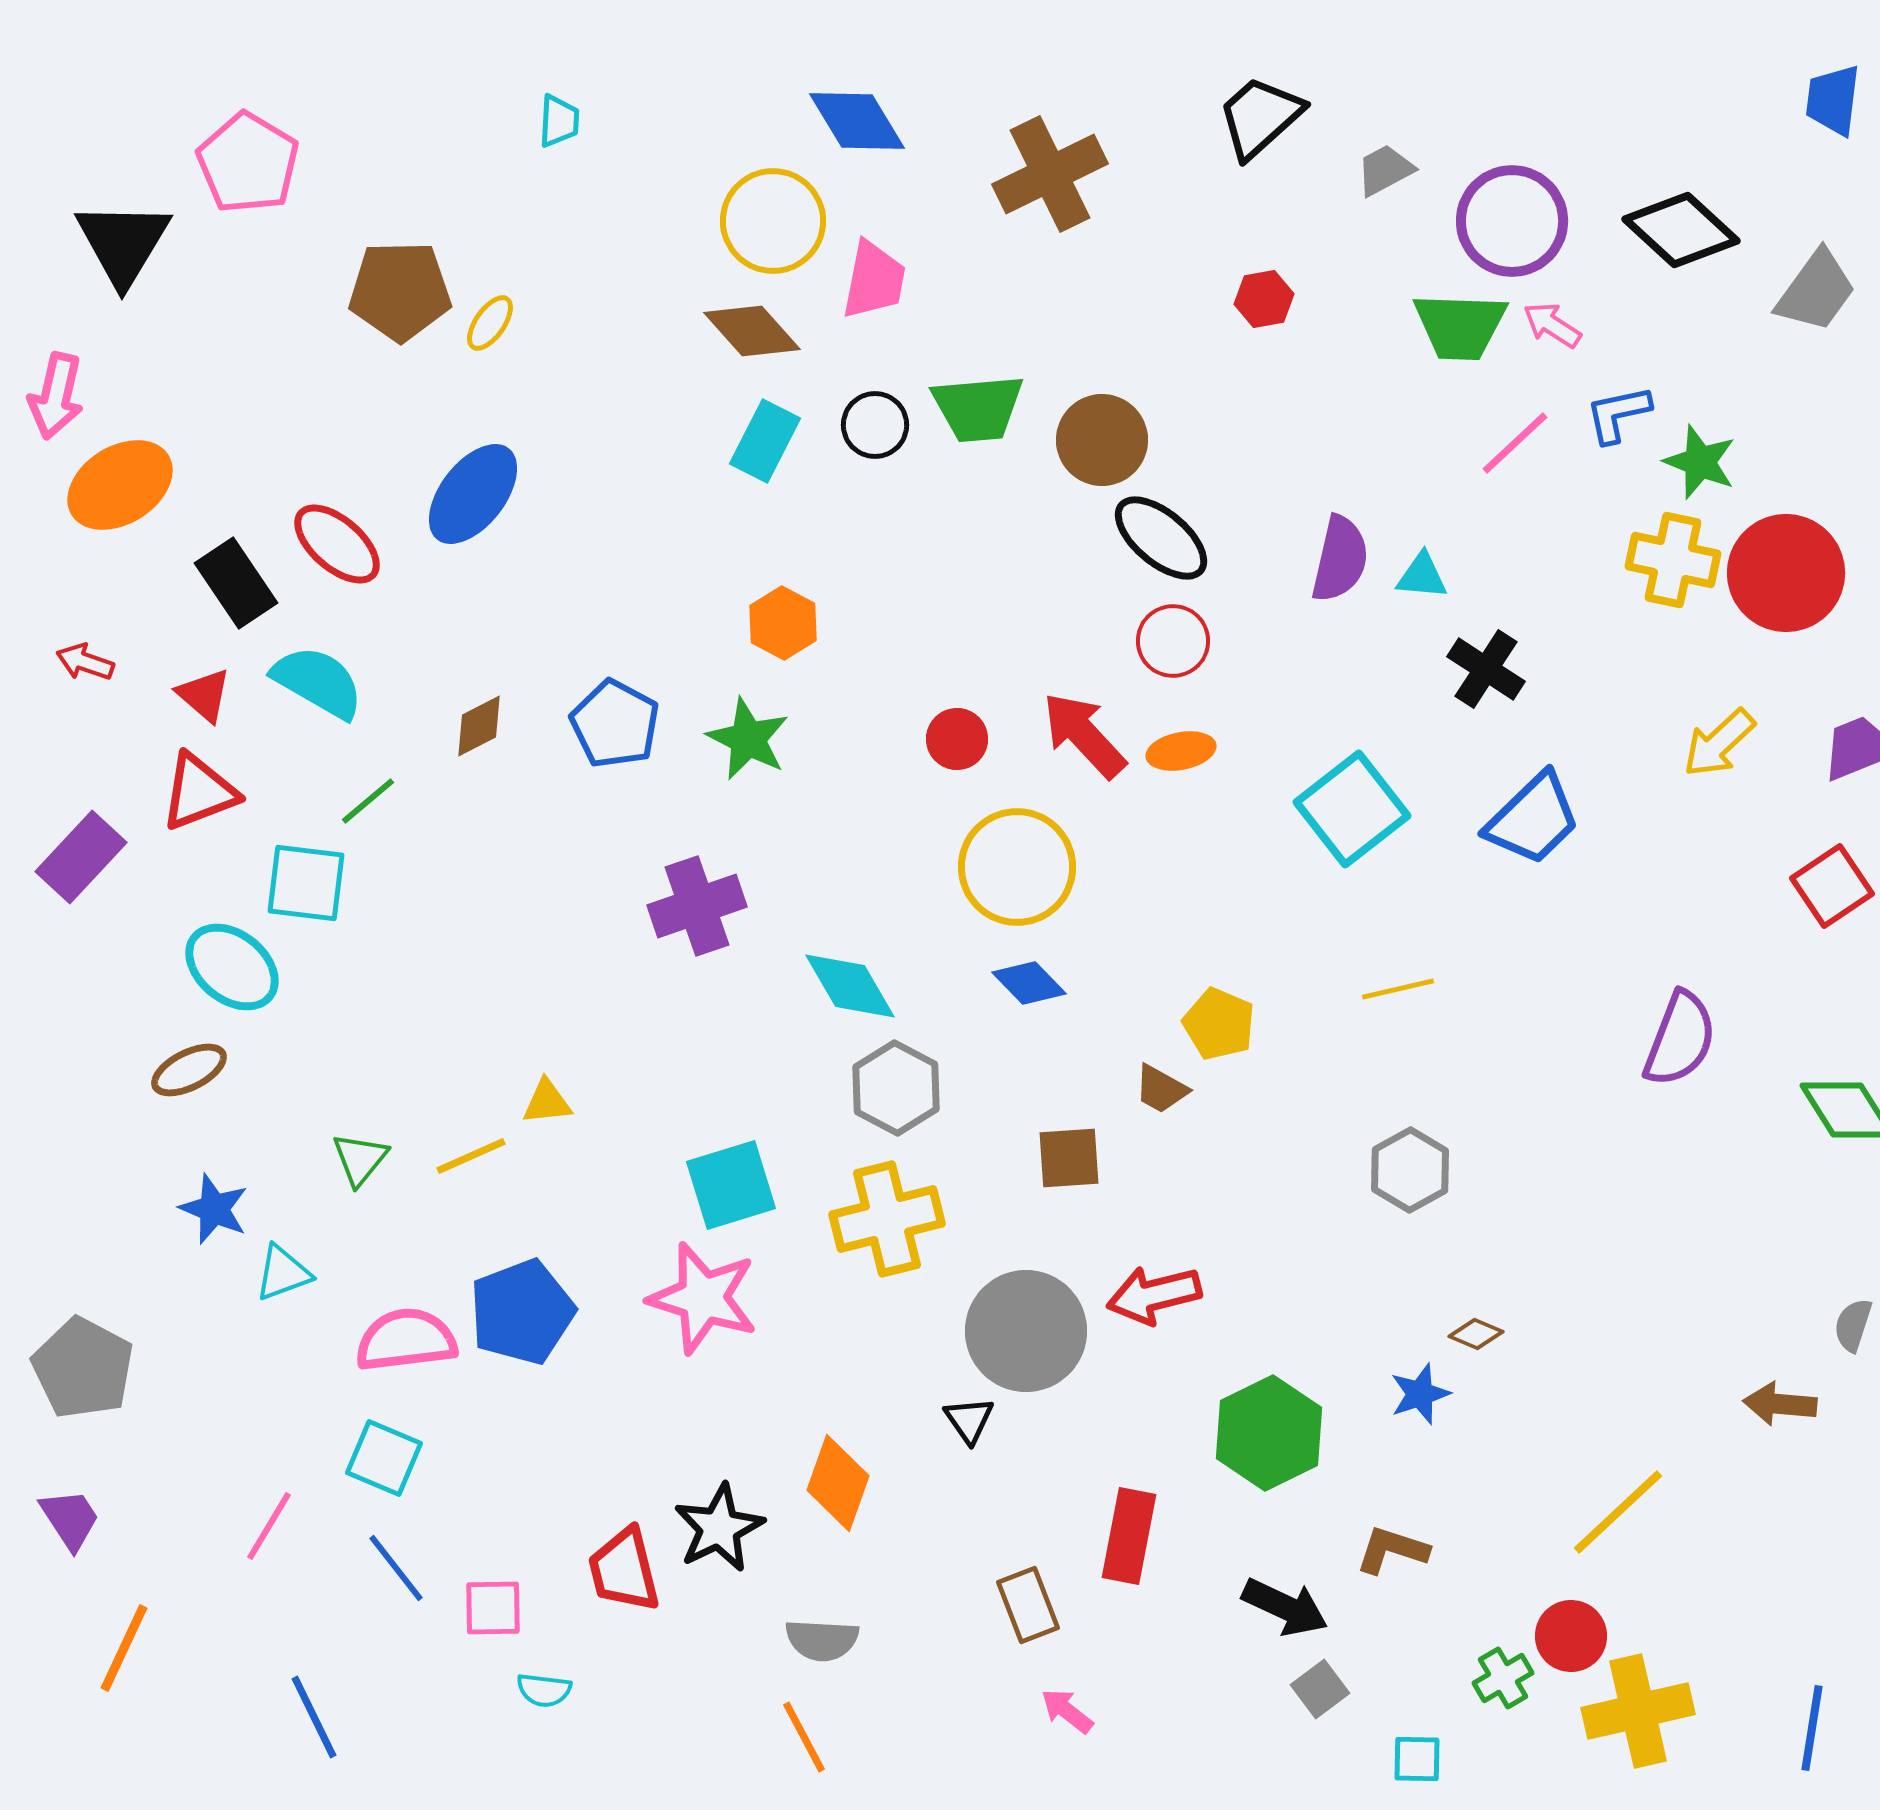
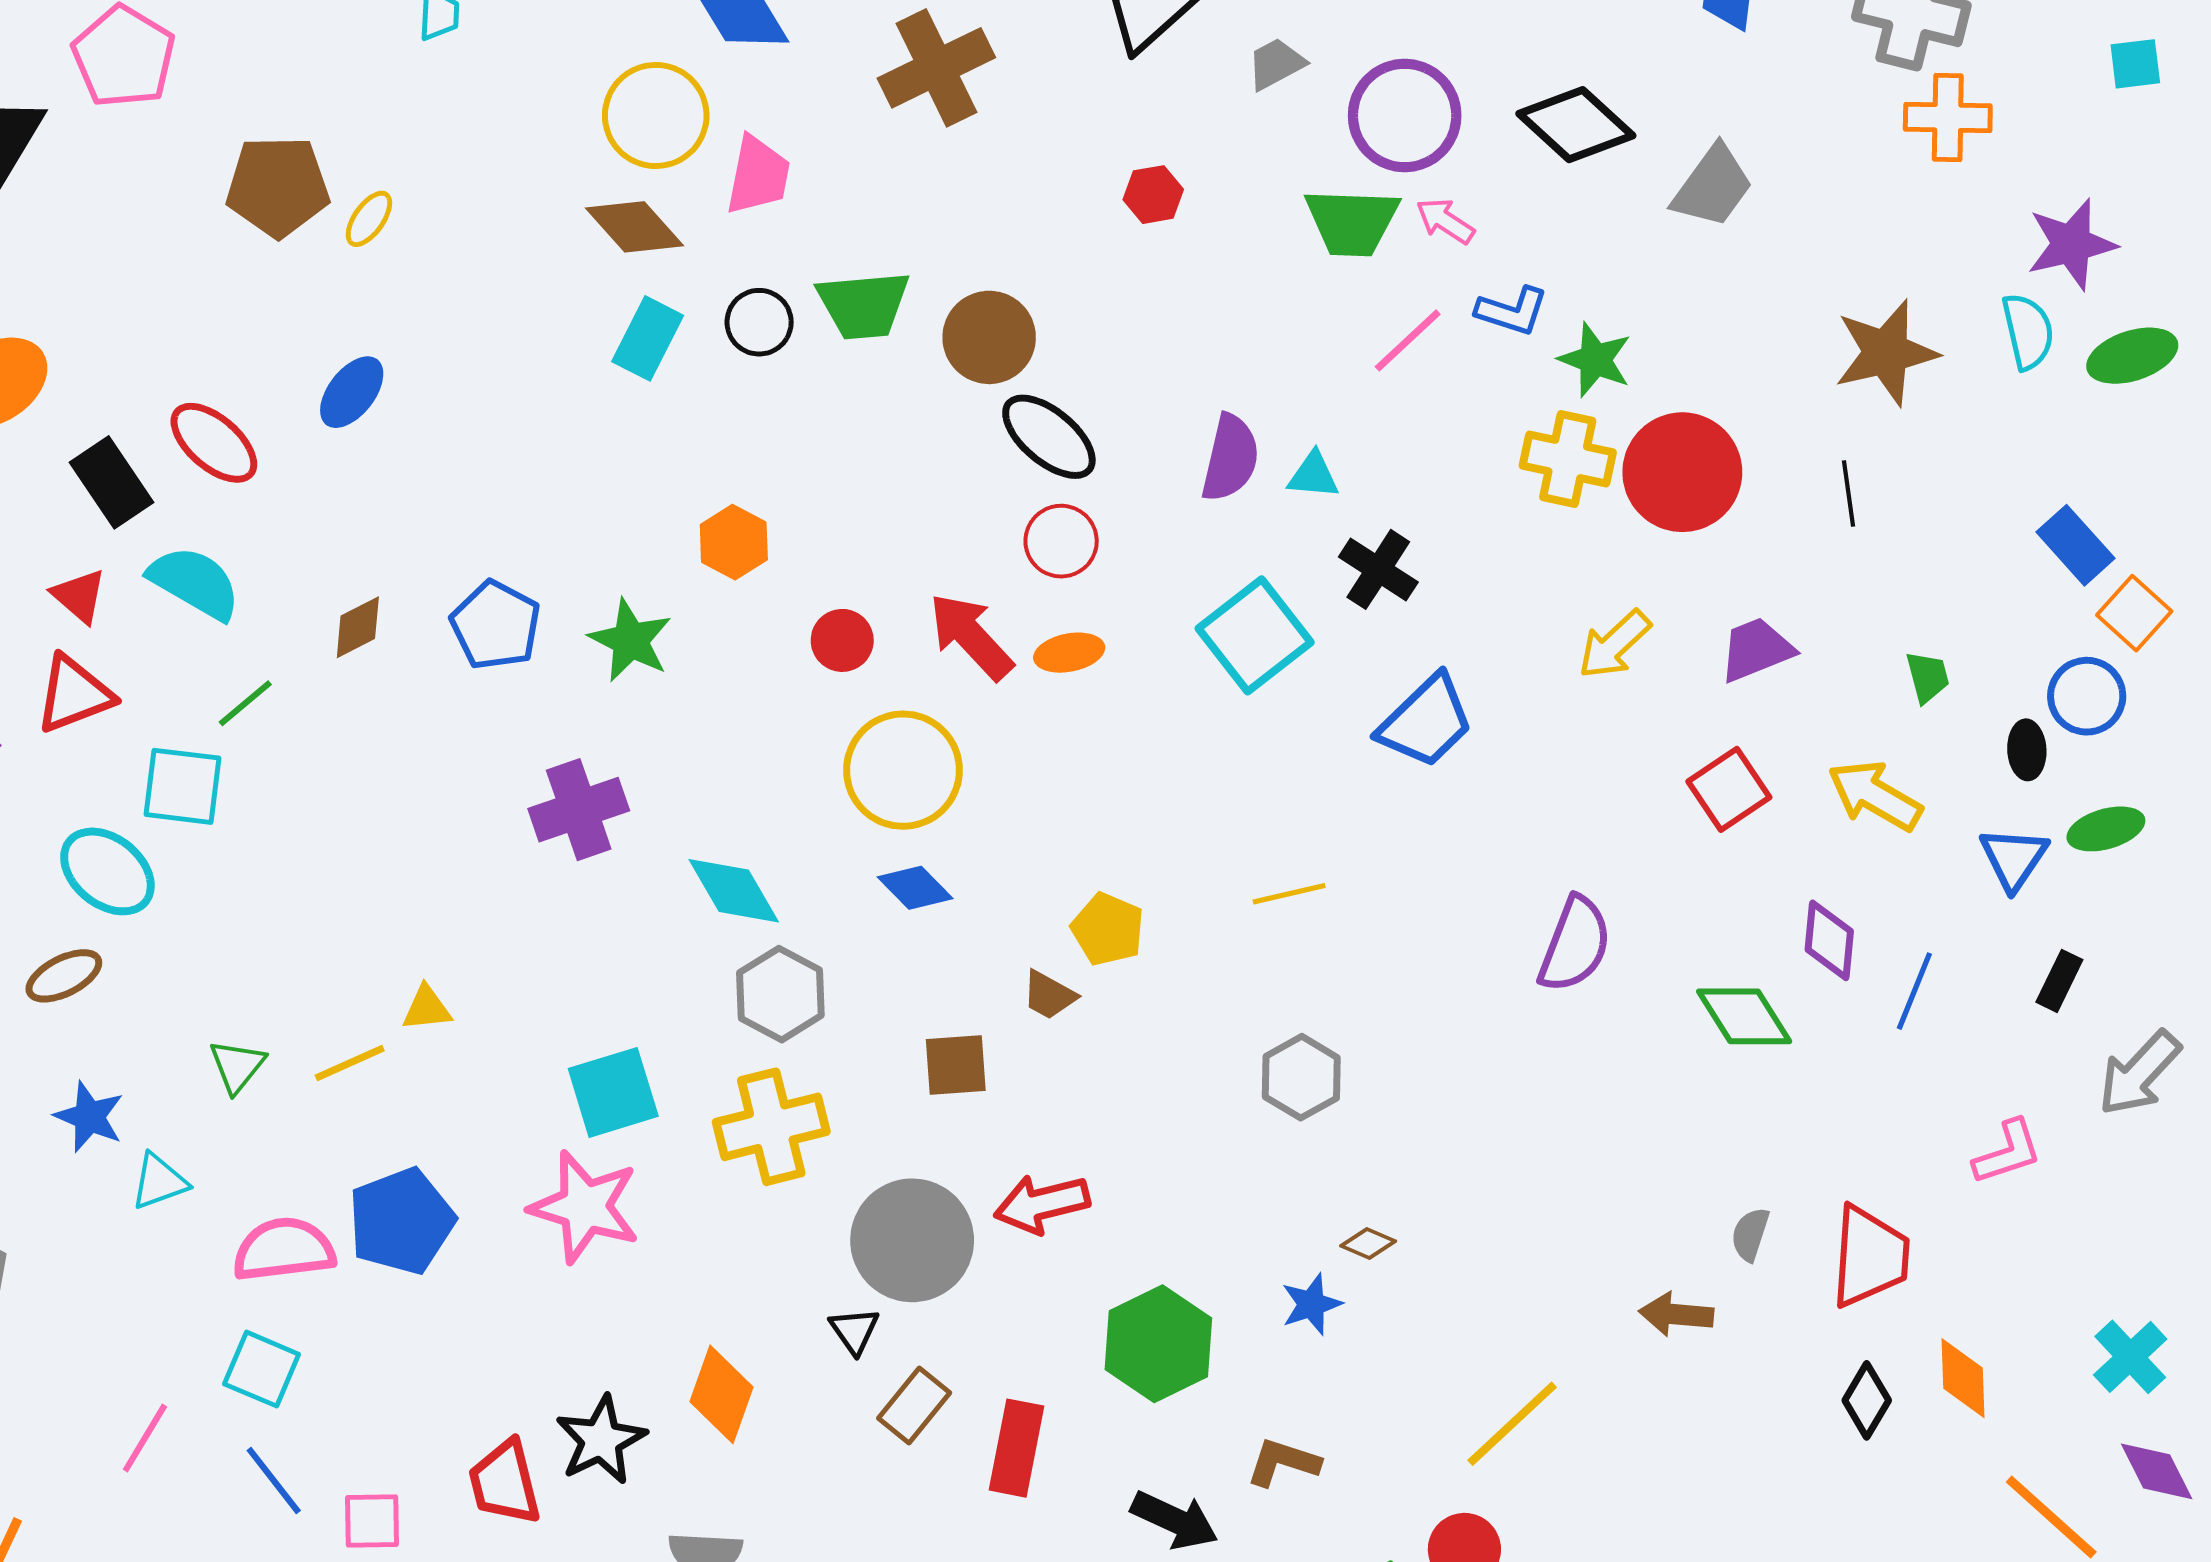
blue L-shape: (1618, 414) -> (1512, 311), turned -150
blue ellipse: (473, 494) -> (352, 392), size x0.7
orange hexagon: (783, 623) -> (734, 542), moved
cyan square: (1352, 809) -> (1255, 635), moved
brown rectangle: (1028, 1605) -> (914, 1406), moved, turned 60

